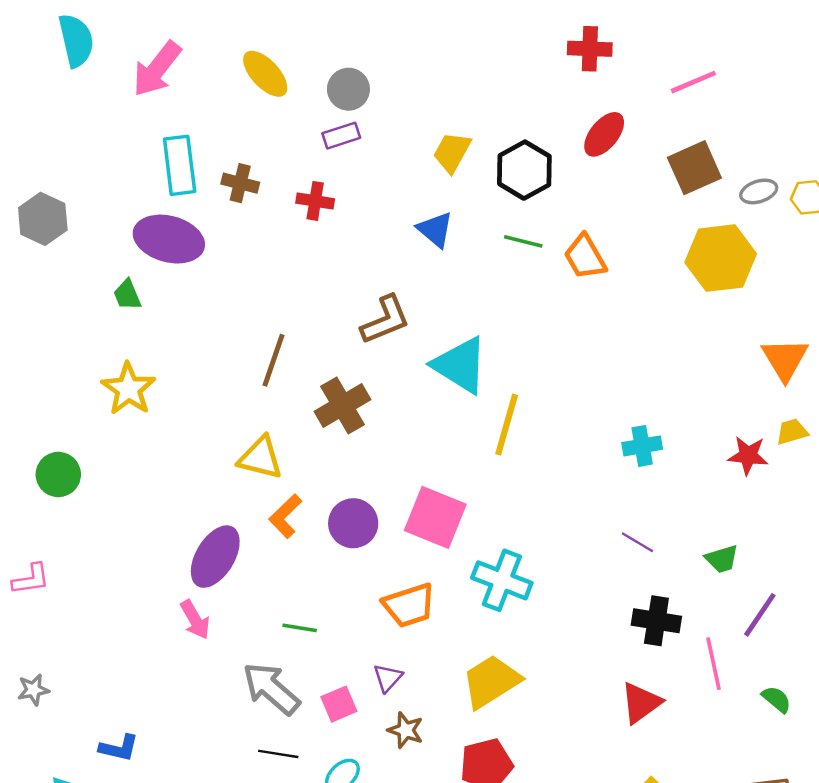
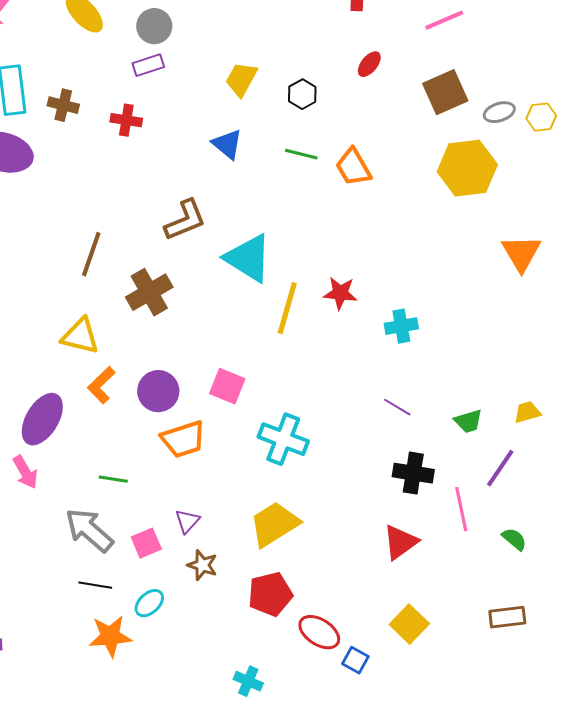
red ellipse: (604, 134) -> (369, 64), size x0.7
black hexagon: (524, 170) -> (302, 94), size x0.6
yellow trapezoid: (792, 432) -> (527, 412), moved
red star: (748, 455) -> (340, 293), moved
pink square: (435, 517) -> (227, 386), size x0.7
orange trapezoid: (409, 605) -> (183, 439), moved

